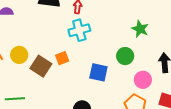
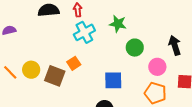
green star: (140, 29) -> (118, 24), moved
blue square: (98, 72) -> (113, 80), moved

